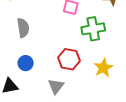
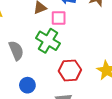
green cross: (93, 29) -> (48, 41), moved, turned -35

